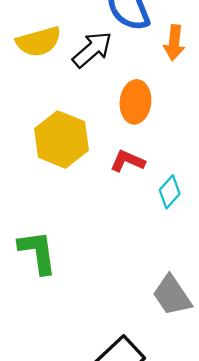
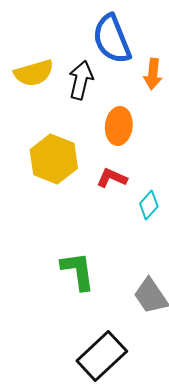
black arrow: (92, 50) -> (81, 80), turned -36
green L-shape: (38, 252) -> (78, 271), moved

